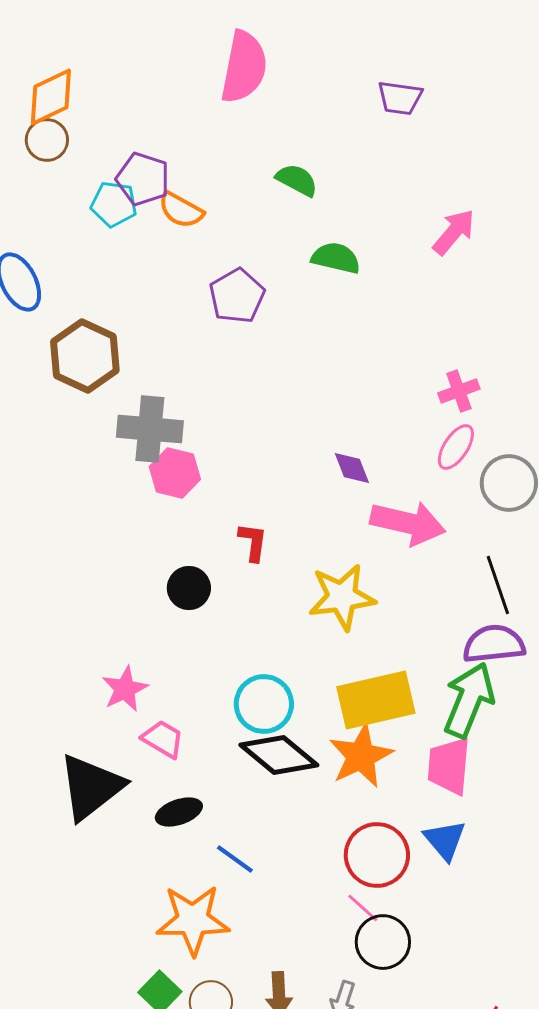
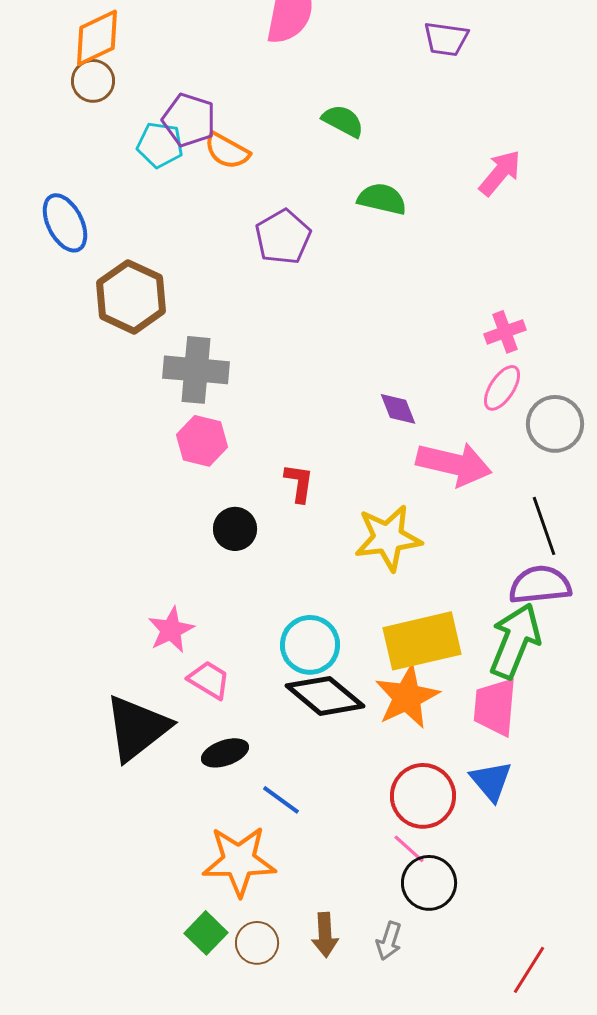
pink hexagon: (175, 473) -> (202, 441), moved

